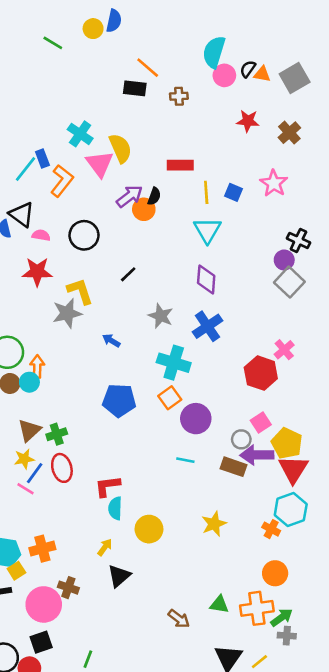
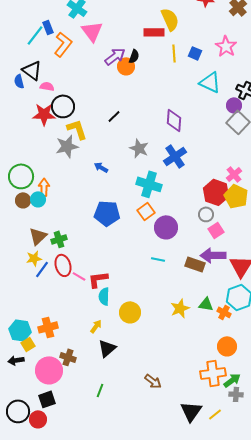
yellow semicircle: (120, 148) -> (170, 19), moved
cyan triangle: (207, 230) -> (210, 82), moved, turned -35
black circle: (84, 235) -> (63, 106), moved
gray circle: (241, 439) -> (206, 214), moved
yellow pentagon: (287, 443) -> (236, 196), moved
pink line: (26, 489) -> (79, 276), moved
green triangle: (219, 604) -> (206, 304), moved
green line: (88, 659) -> (100, 390), moved

